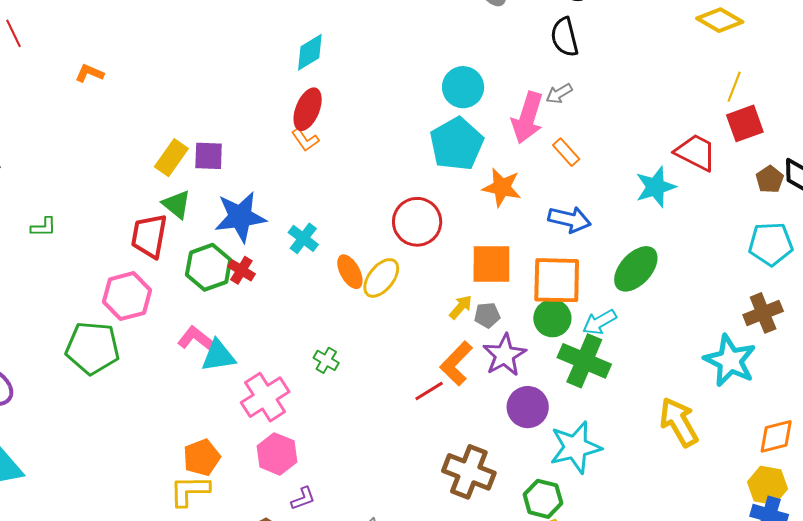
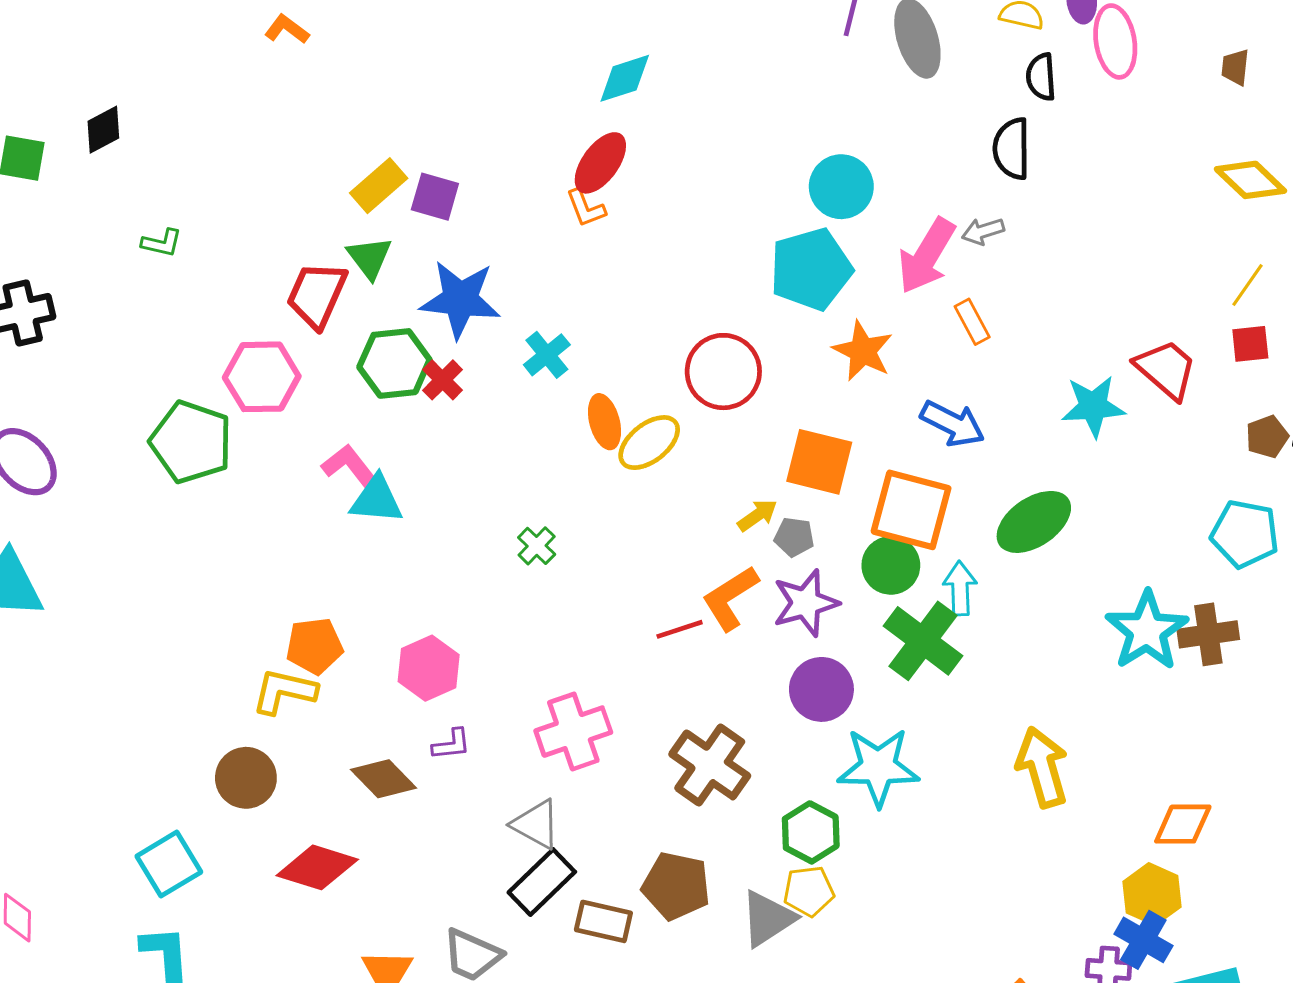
red square: (745, 123) -> (1250, 344), size x0.7
cyan arrow: (600, 322) -> (960, 588), turned 104
cyan star: (730, 361) -> (1147, 631), moved
pink cross: (265, 397) -> (573, 732), moved

